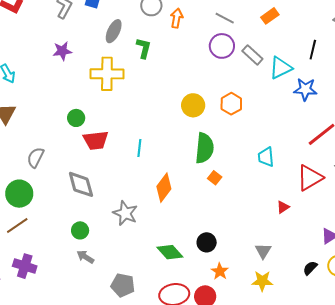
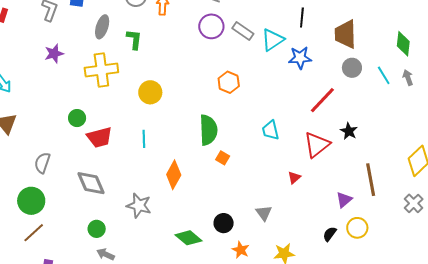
yellow circle: (193, 105) -> (150, 92), moved
gray triangle: (263, 251) -> (264, 213), moved

